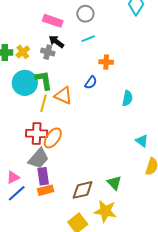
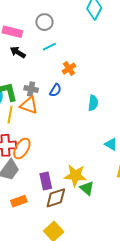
gray cross: (48, 52) -> (31, 89), moved
orange cross: (106, 62) -> (69, 69), turned -32
purple rectangle: (43, 176) -> (46, 181), moved
yellow star: (105, 211) -> (75, 176), moved

